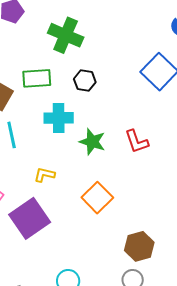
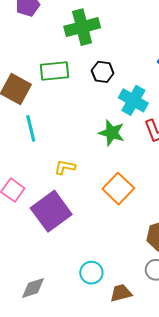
green cross: (66, 35) -> (82, 27), turned -36
cyan cross: (59, 118) -> (133, 100), moved, turned 32

